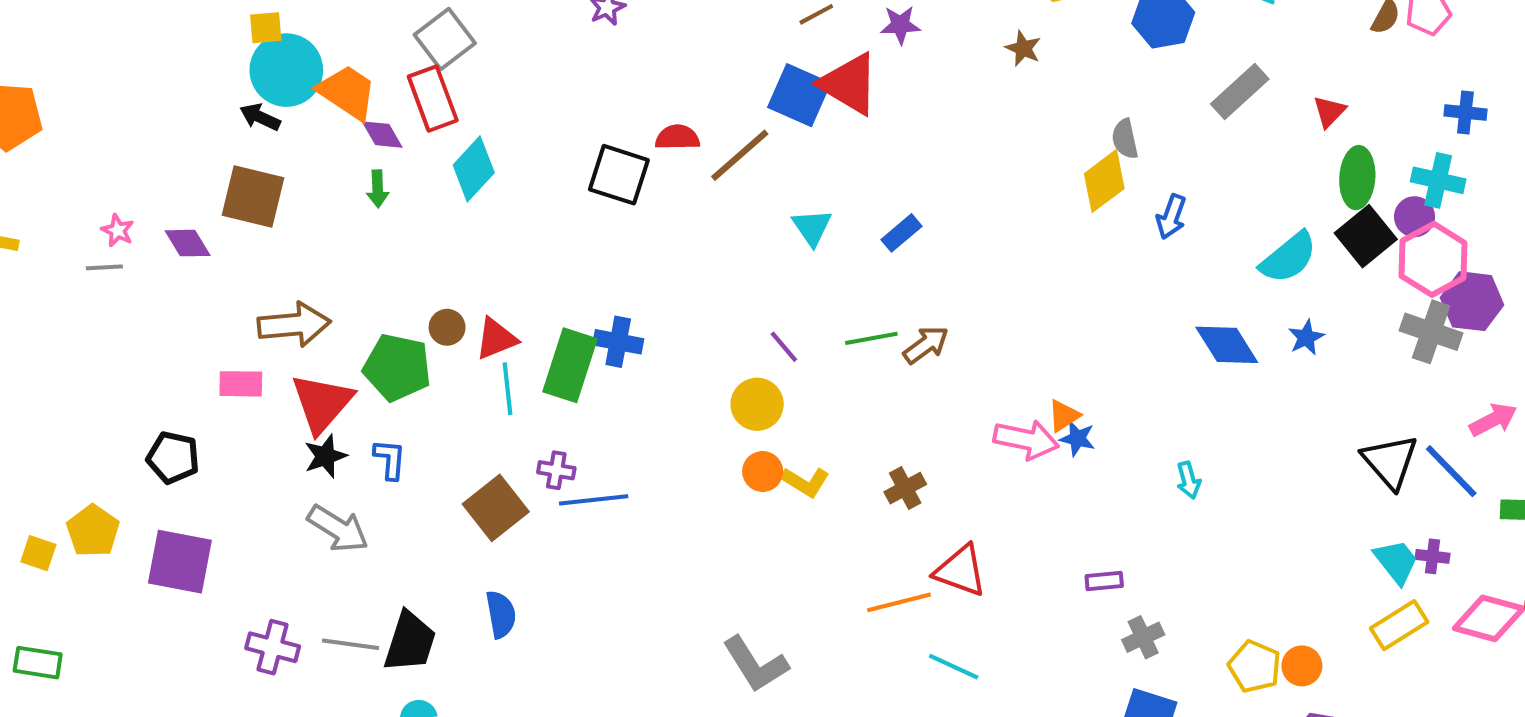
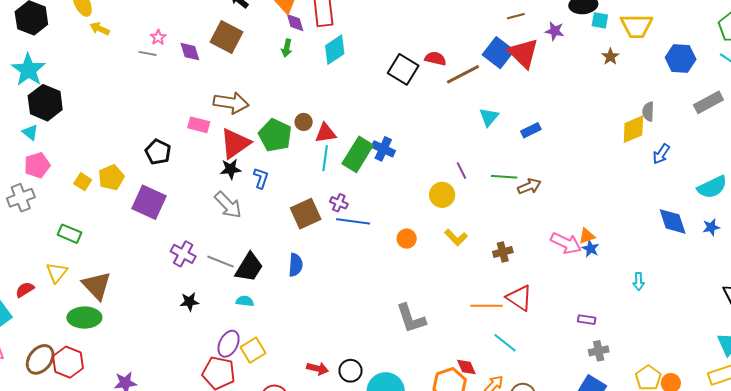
orange circle: (763, 471) -> (407, 239), moved

